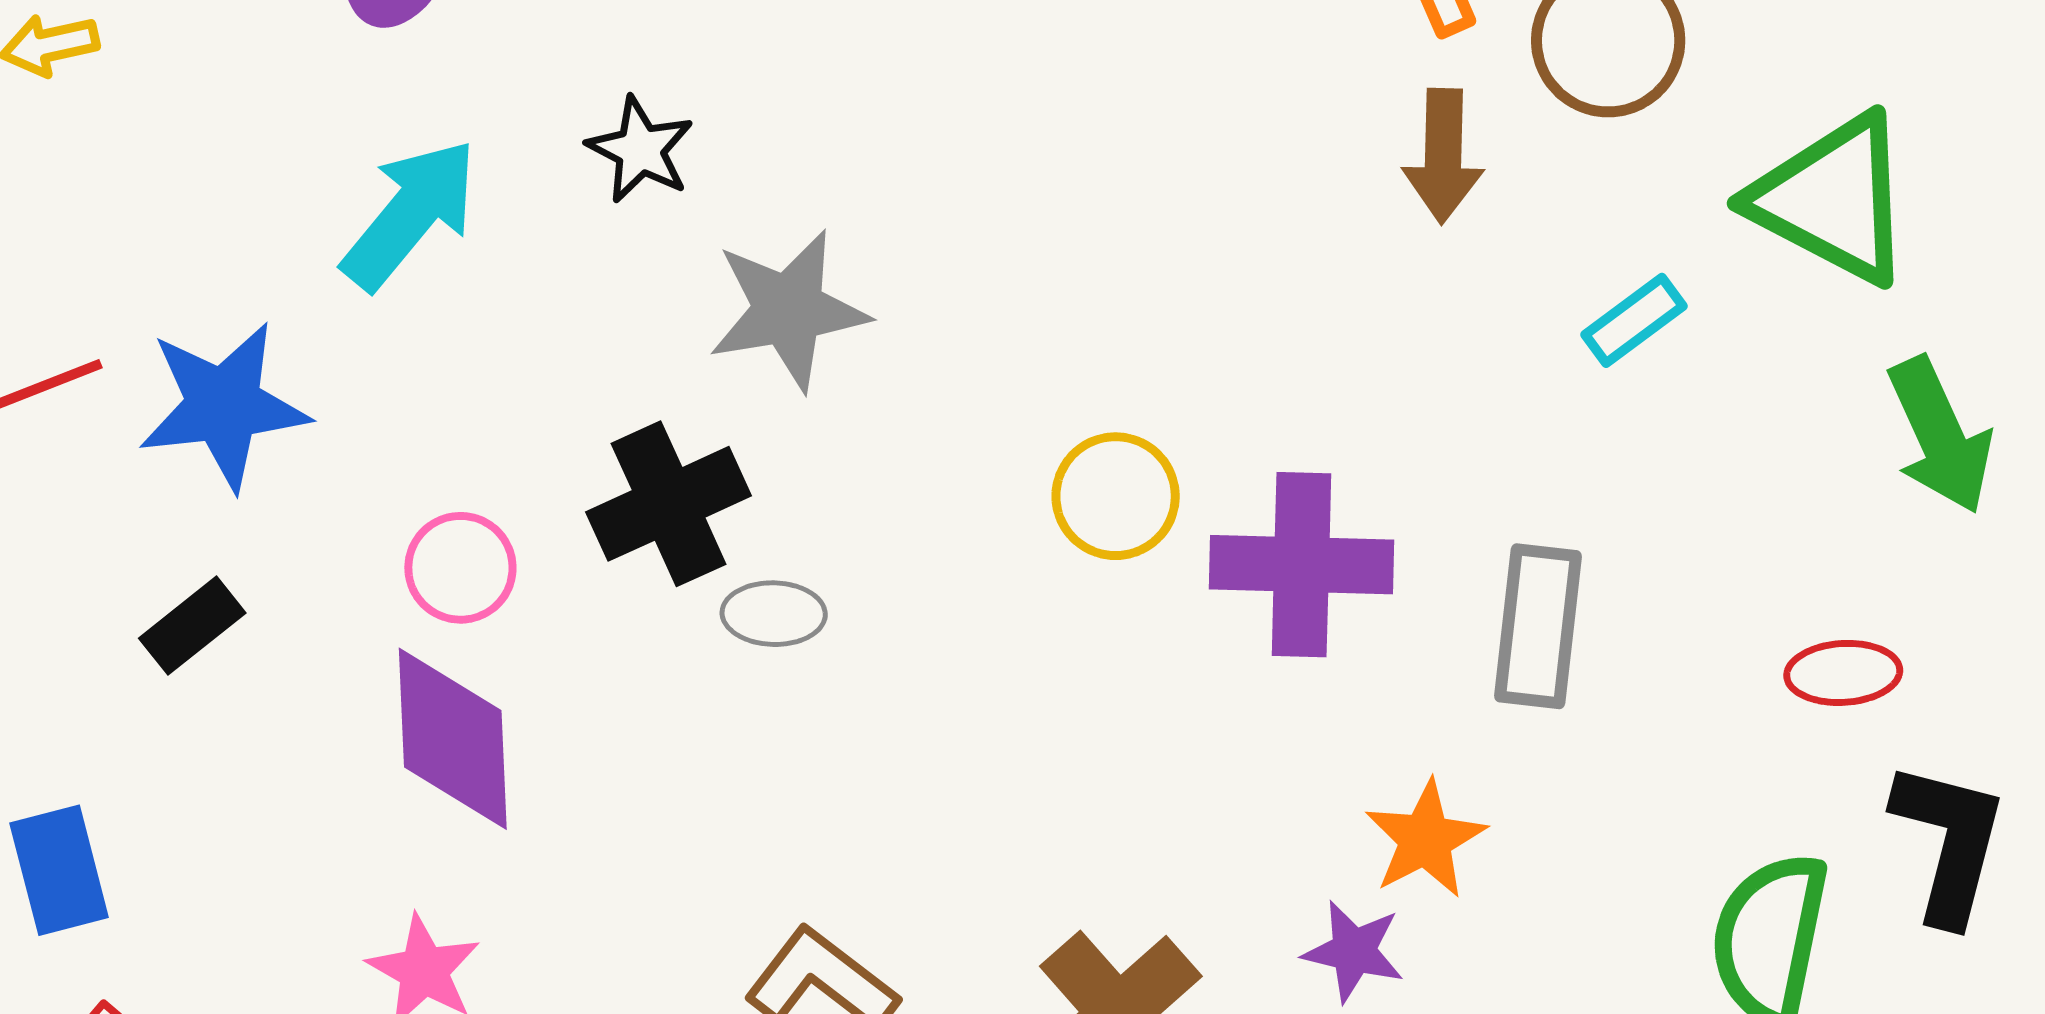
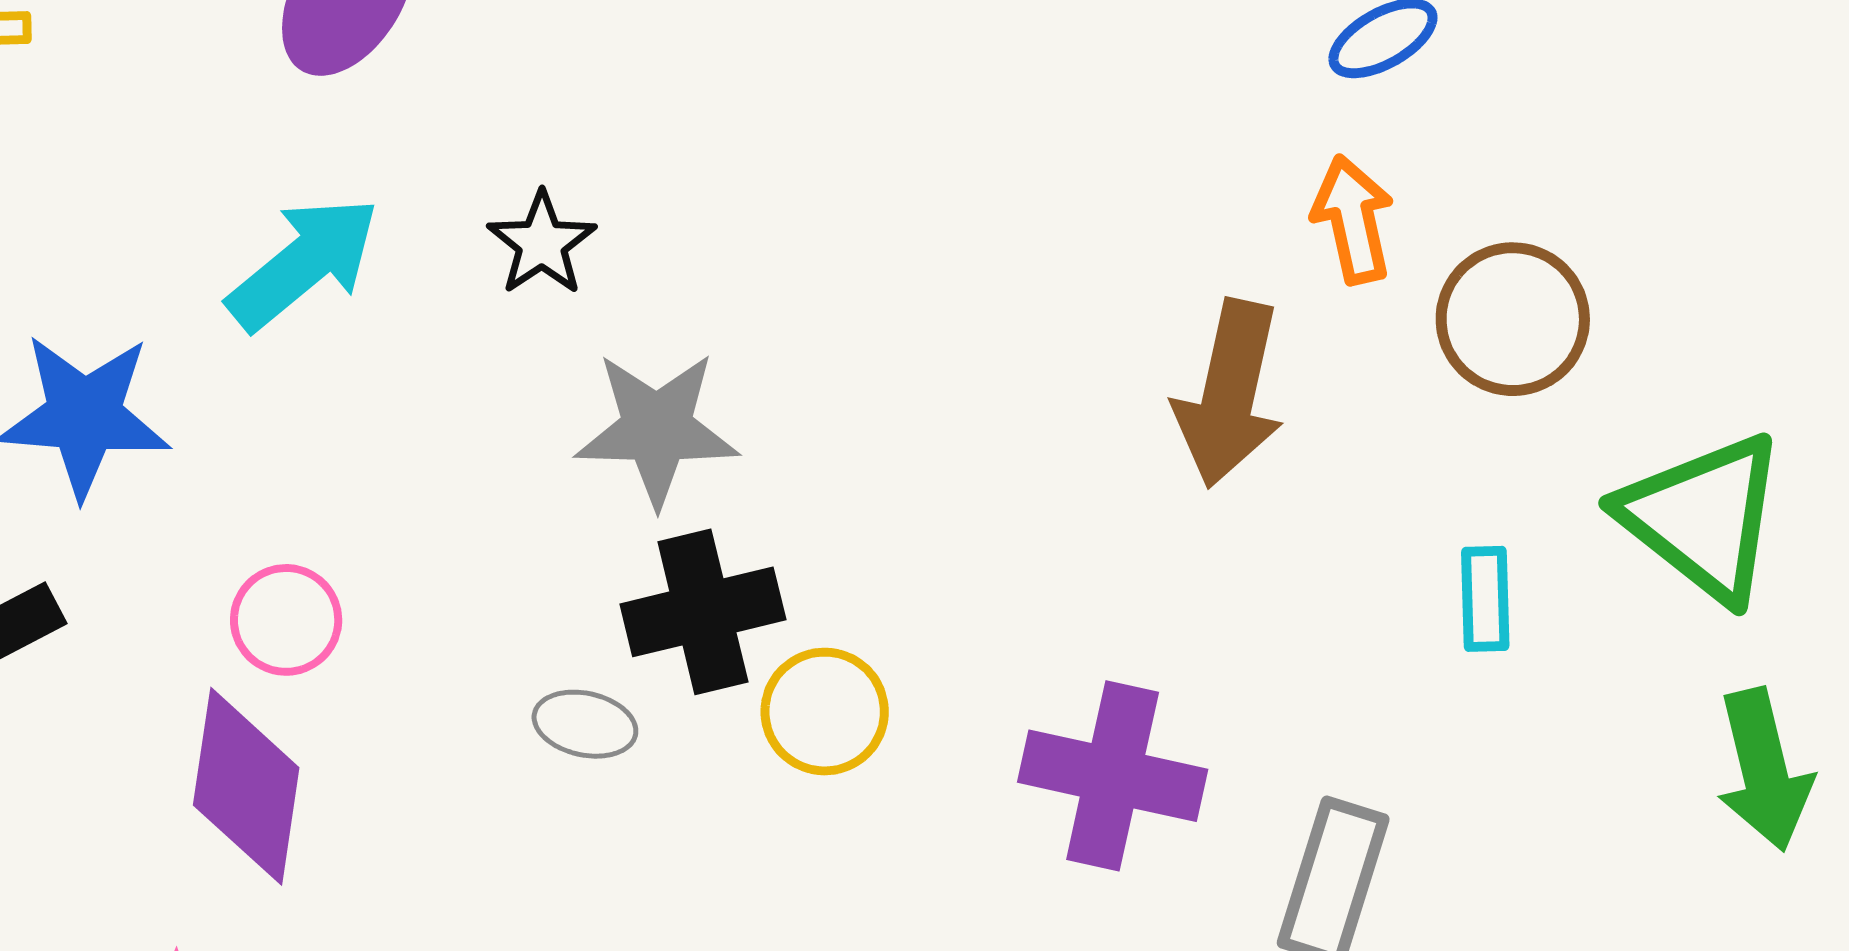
brown arrow: (1443, 156) -> (1229, 394), moved, size x1.4
cyan rectangle: (1634, 320) -> (1485, 599), turned -66
yellow circle: (1116, 496) -> (825, 712), moved
black cross: (669, 504) -> (703, 612), moved

